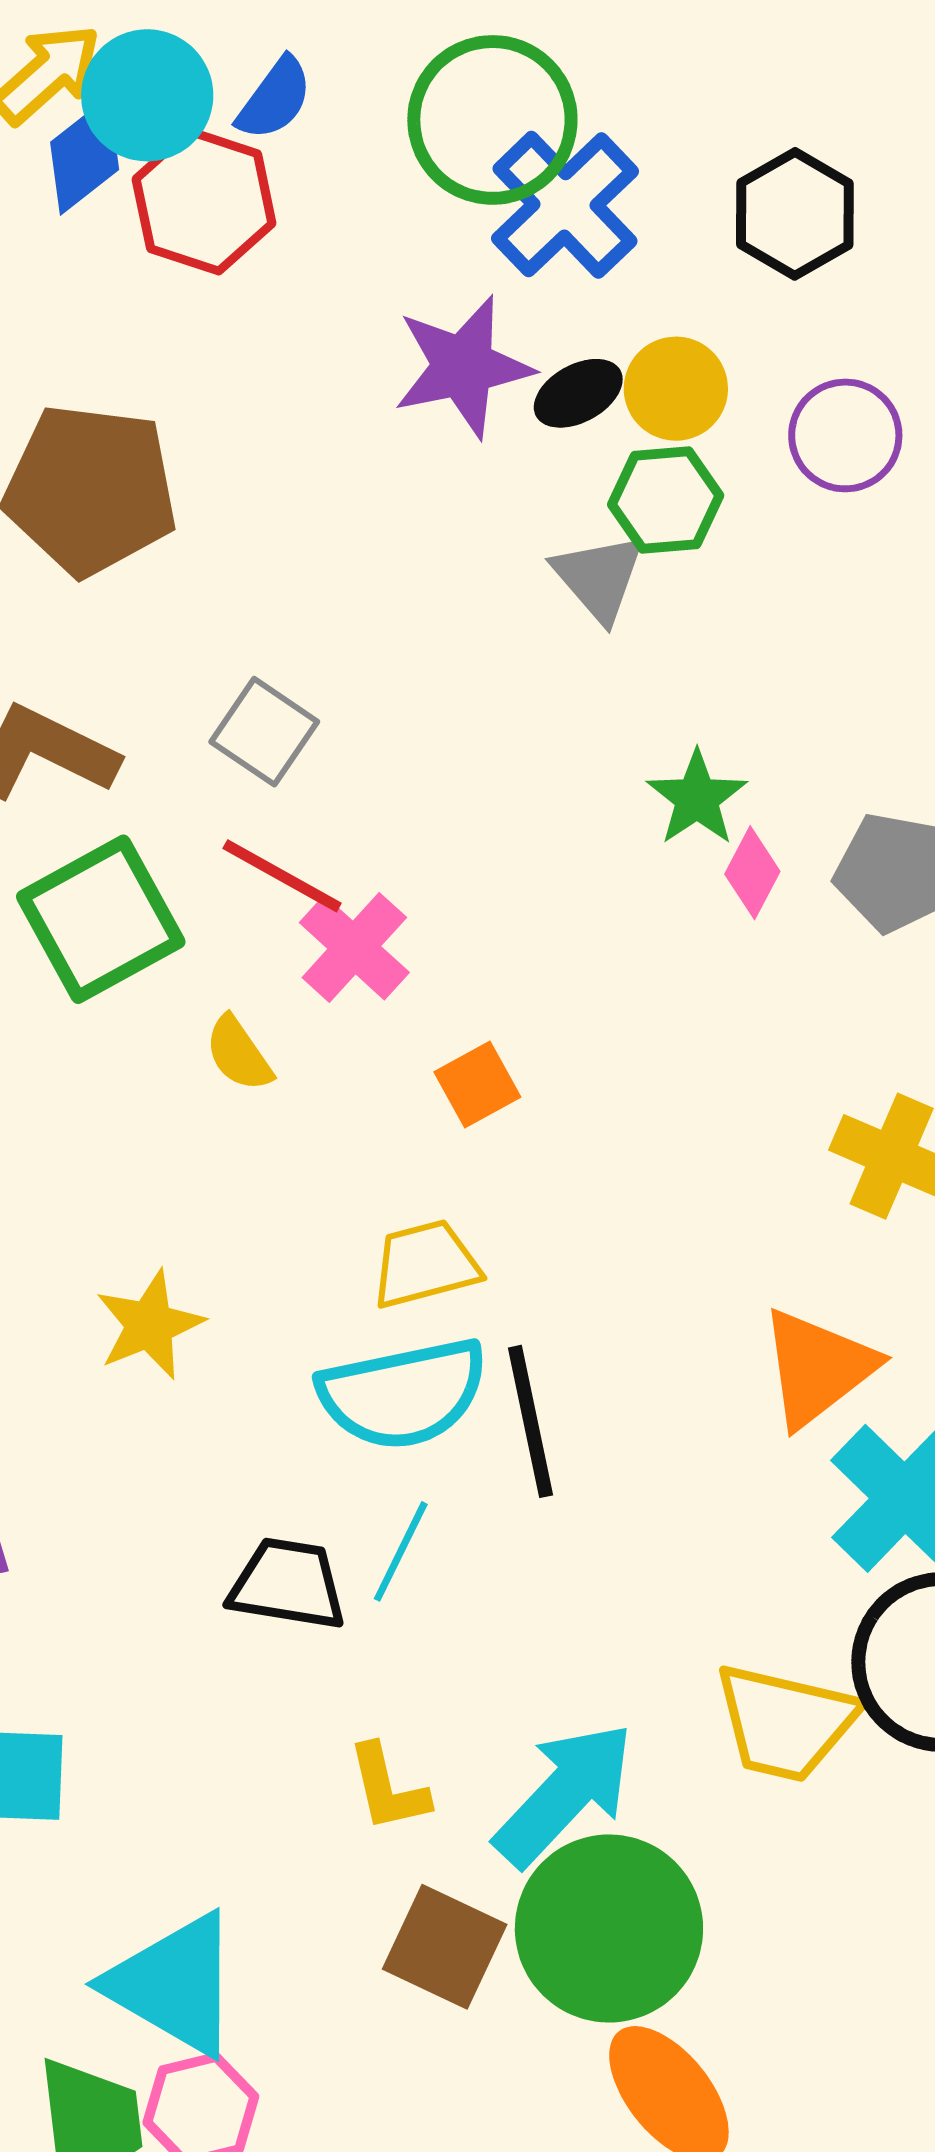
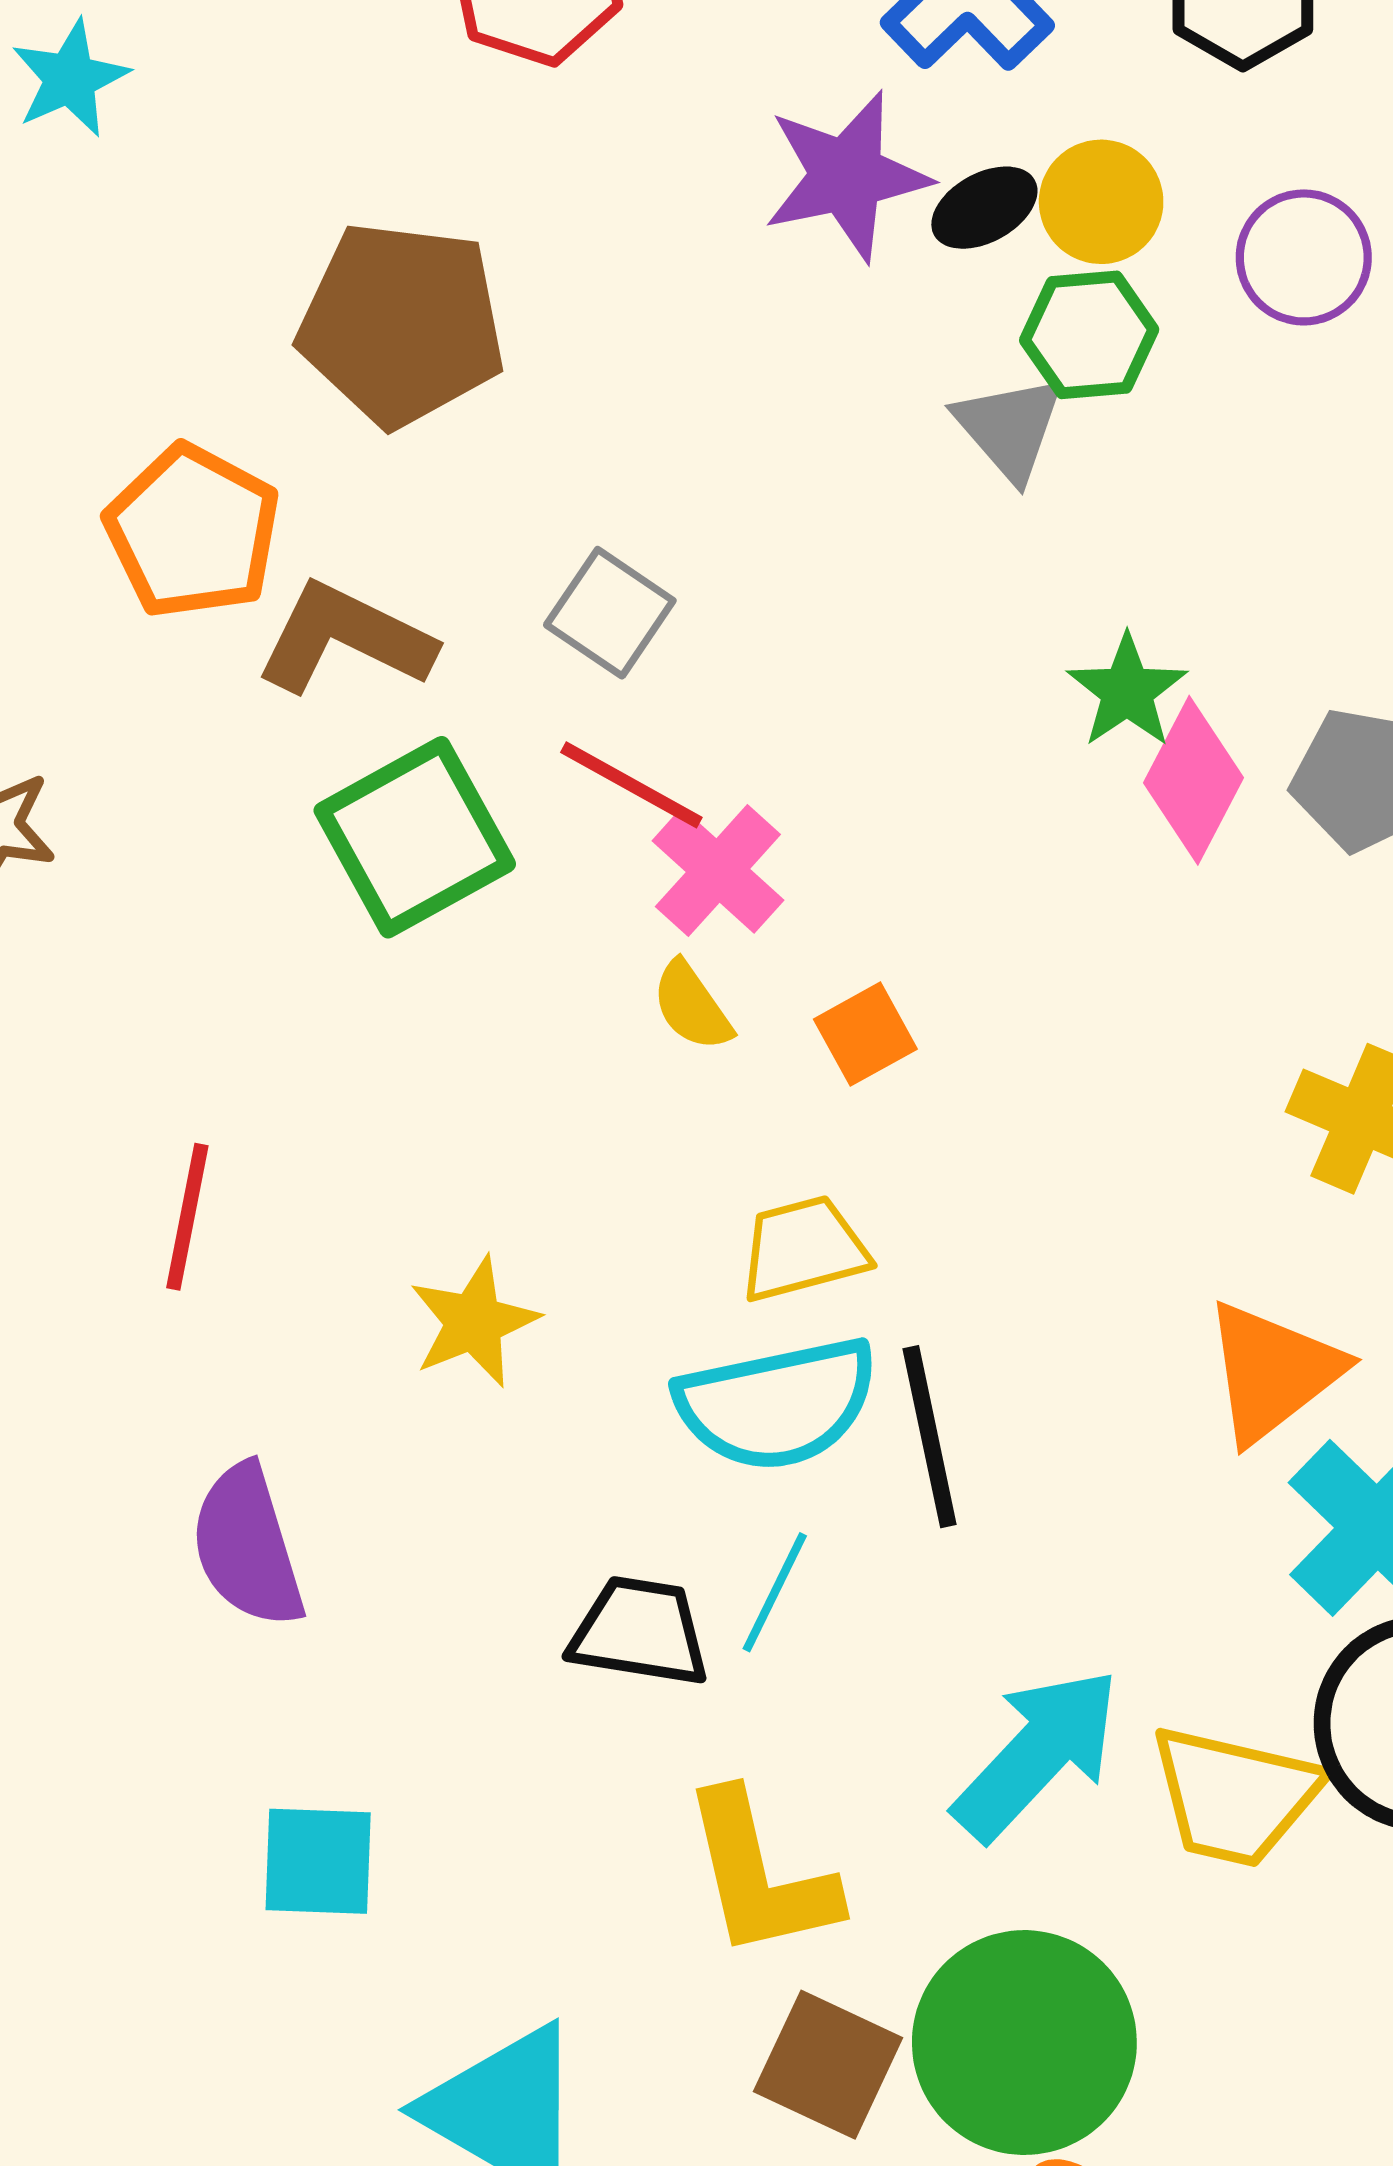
pink diamond: (752, 873) -> (1194, 780), size x1.5
yellow semicircle: (239, 1054) -> (692, 1006), moved
yellow L-shape: (388, 1788) -> (760, 1875), size x1.6
cyan arrow: (564, 1794) -> (1037, 1754), moved

